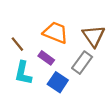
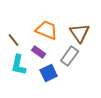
blue square: (58, 82) -> (49, 73), turned 30

